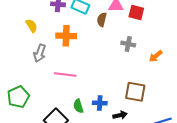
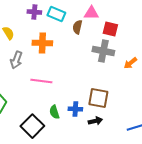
red square: (136, 12) -> (110, 29), moved
gray cross: (128, 44) -> (103, 51), size x1.5
brown square: (135, 92) -> (98, 98), moved

